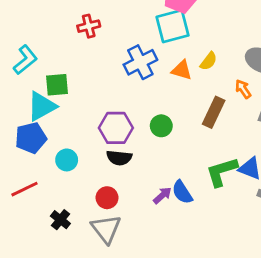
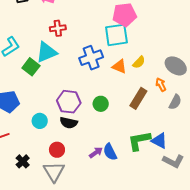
green square: (57, 85) -> (31, 67), turned 36
cyan triangle: (42, 106) -> (46, 52), moved
cyan circle: (67, 160) -> (40, 121), moved

